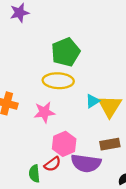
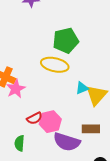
pink star: (44, 112) -> (16, 89), moved, turned -30
red semicircle: (53, 164) -> (34, 118), moved

